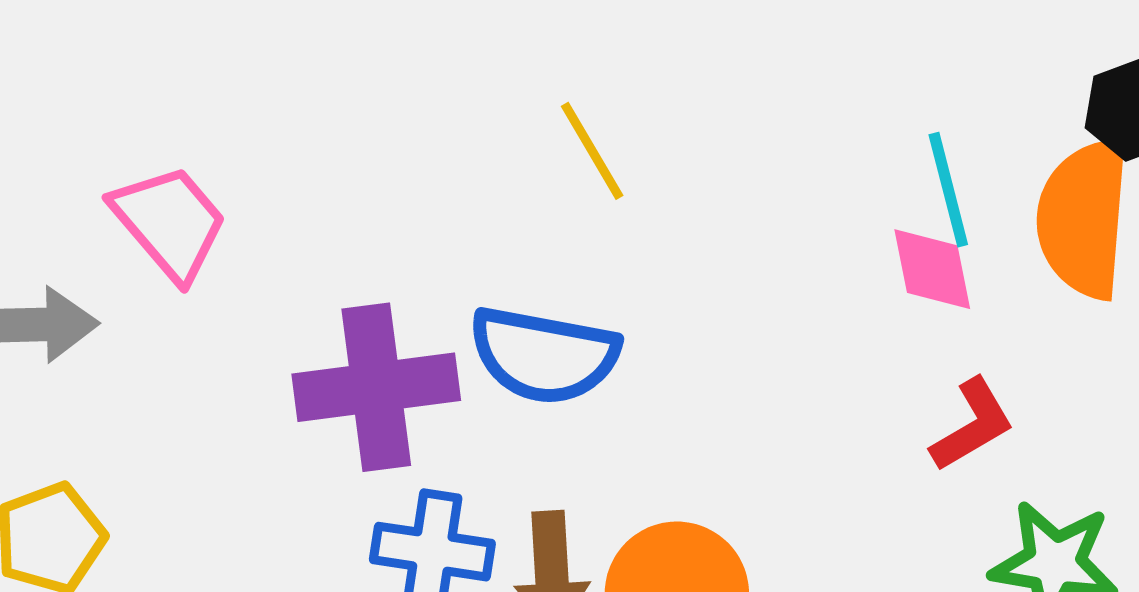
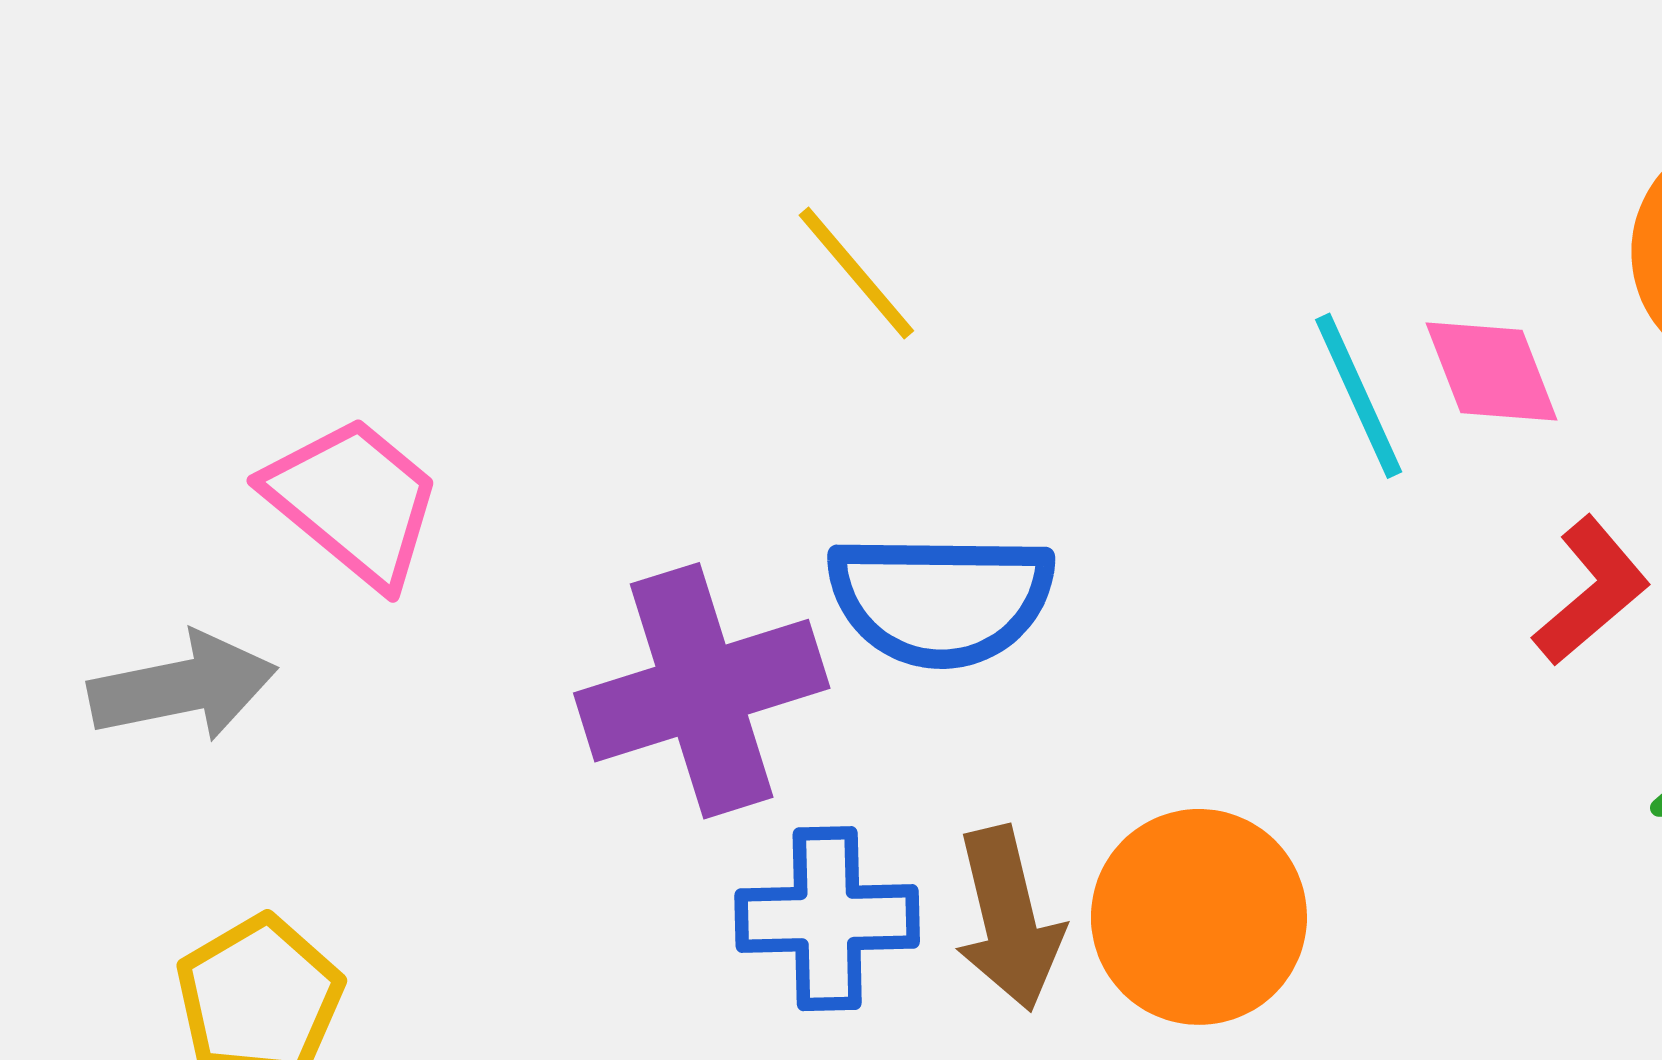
yellow line: (592, 151) -> (856, 273), moved
cyan line: (948, 190) -> (1359, 396), moved

